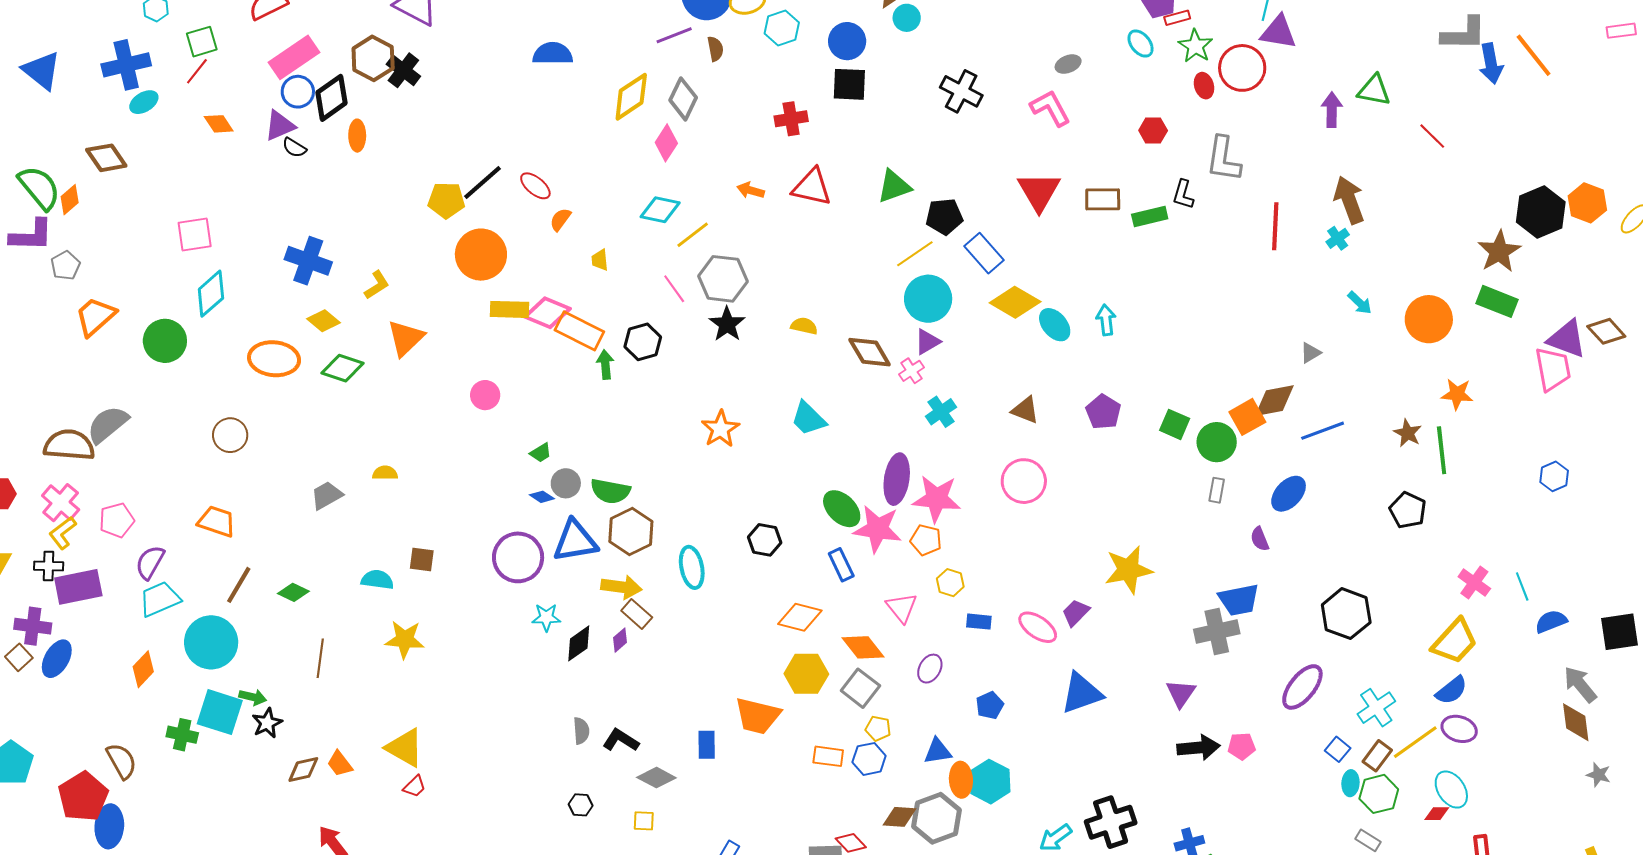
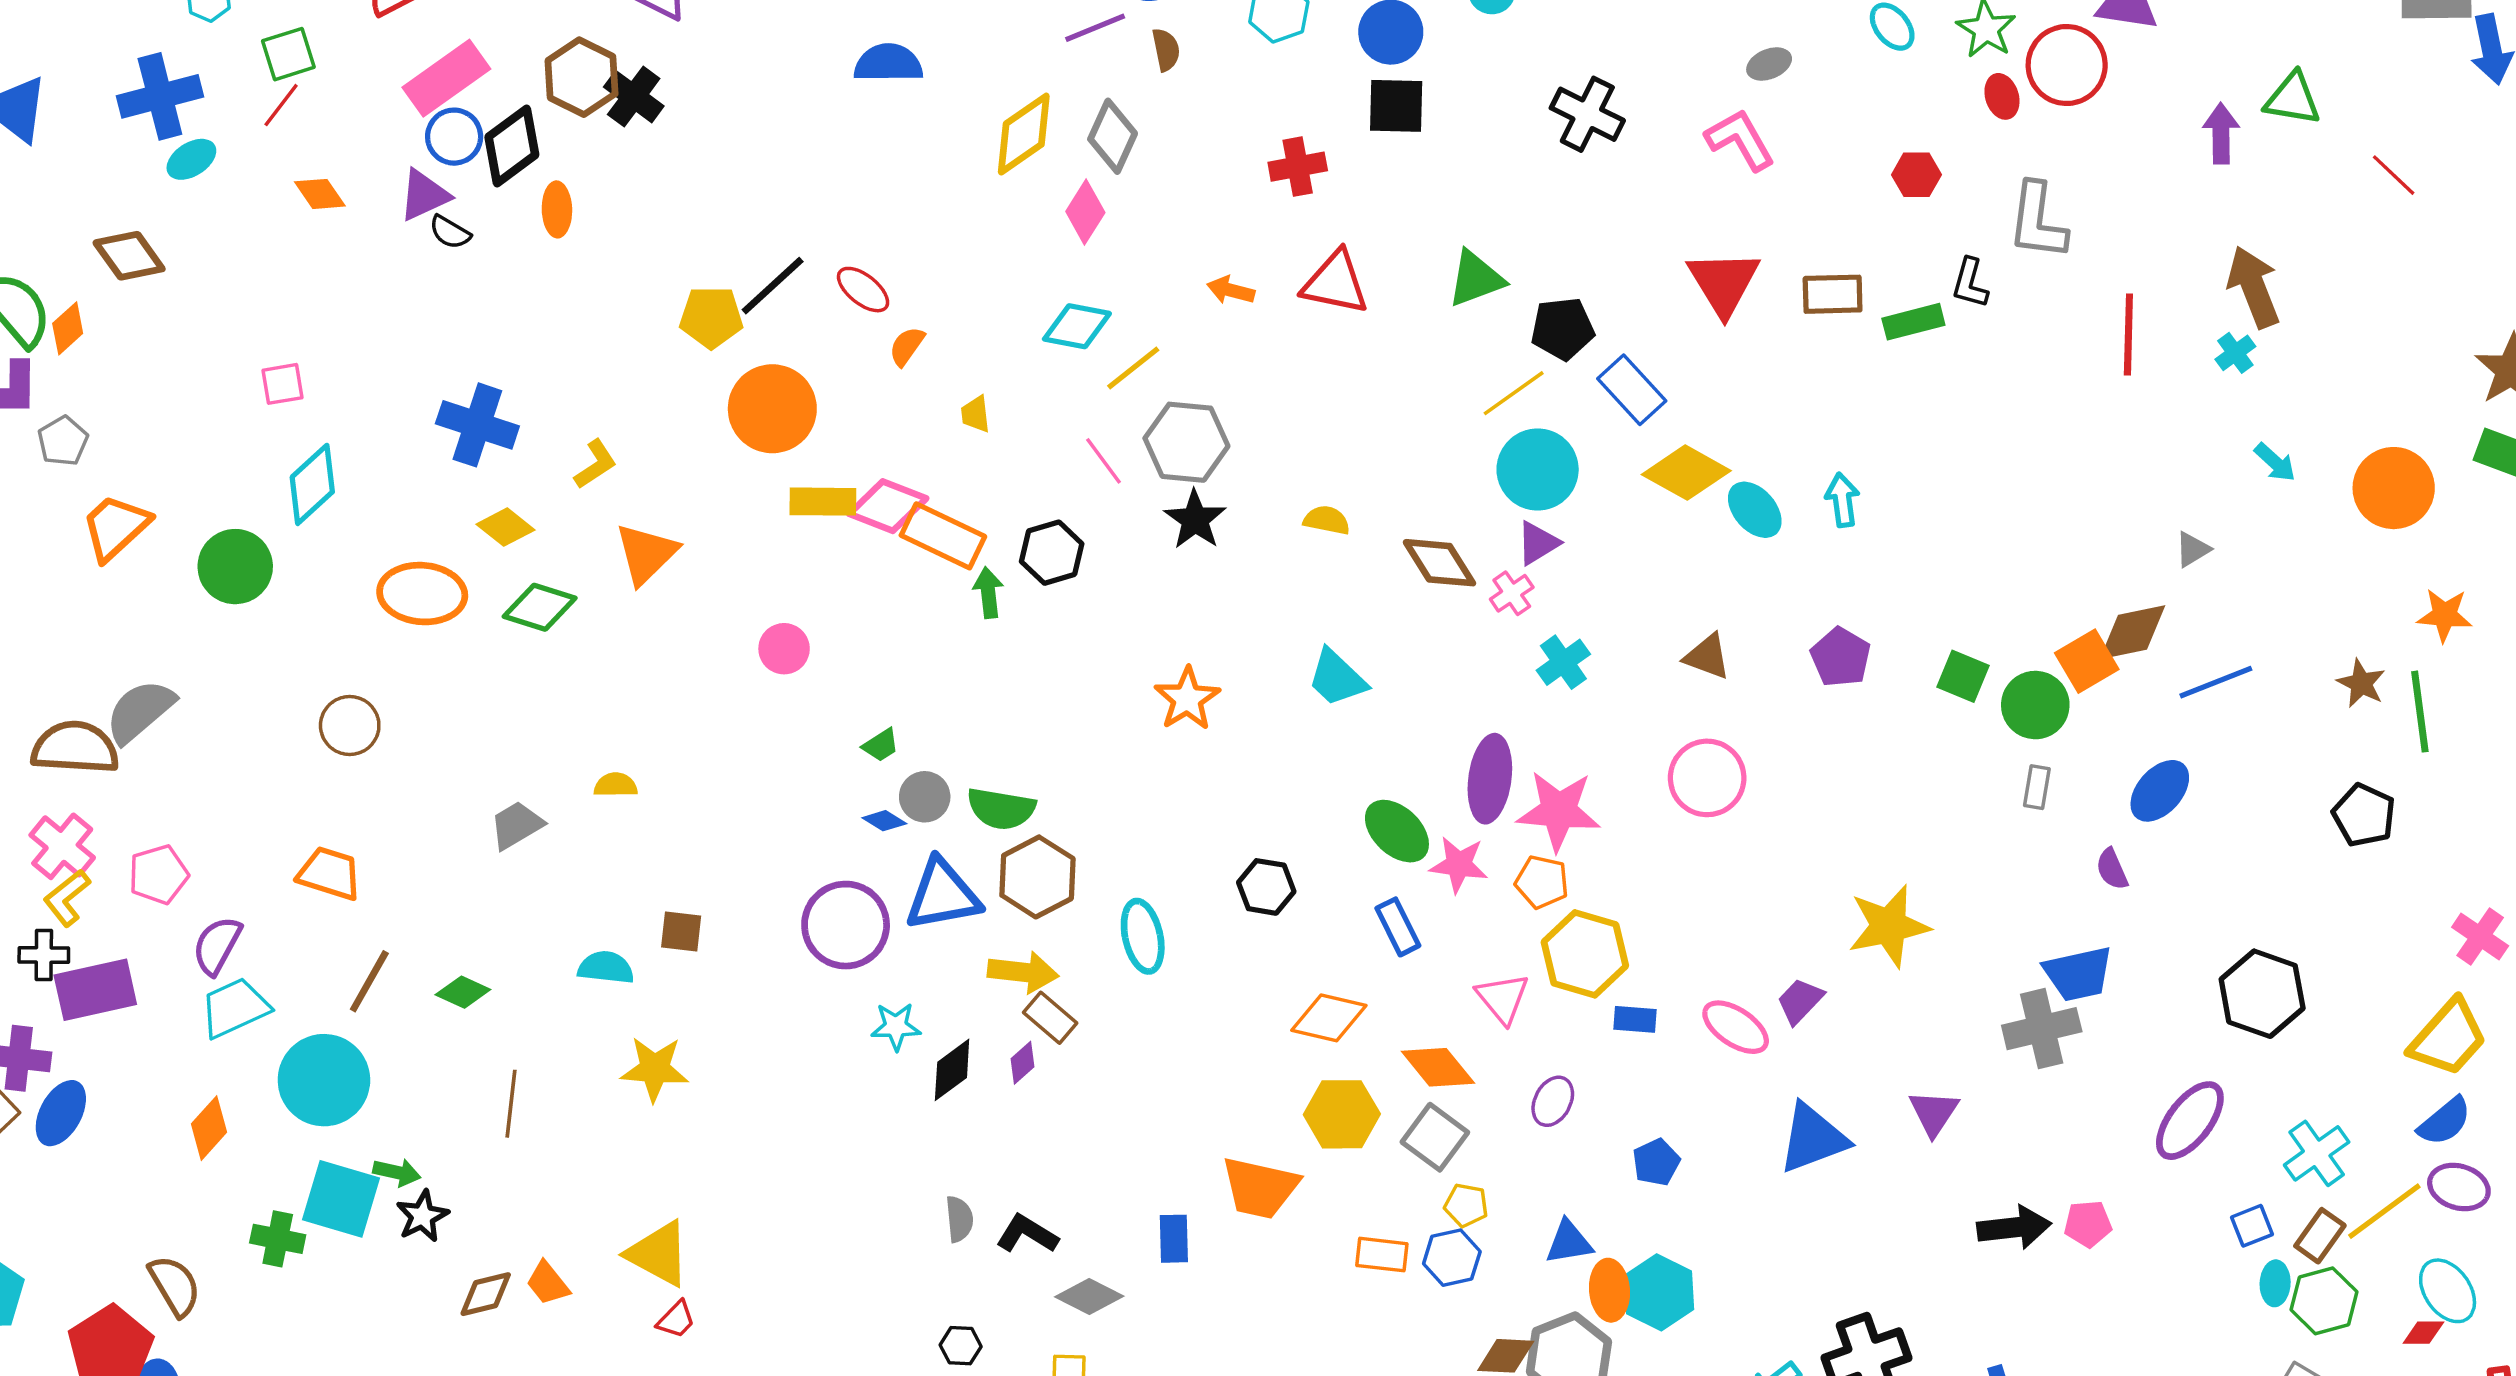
pink square: (195, 235) -> (283, 384), size x0.7
pink star: (878, 529) -> (1459, 865), size x0.7
yellow hexagon: (950, 583) -> (1585, 954), size x1.8
purple triangle: (1181, 693) -> (1934, 1113), moved
blue square: (1338, 749) -> (2252, 1226), turned 30

